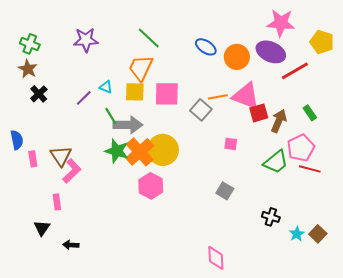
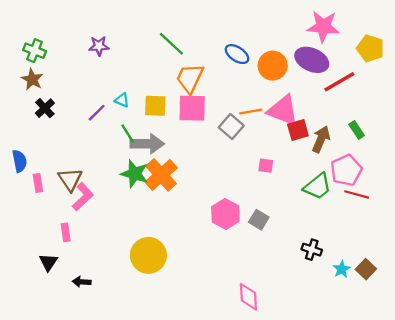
purple star: (86, 40) -> (99, 46), size x0.7
orange trapezoid: (141, 68) -> (190, 78), moved
yellow circle: (163, 150) -> (148, 255), moved
pink hexagon: (151, 186) -> (225, 214), moved

